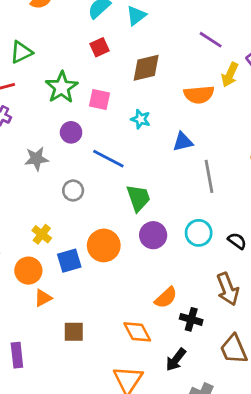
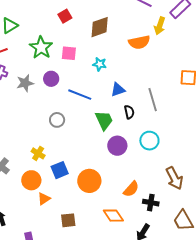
blue triangle: (183, 142) -> (118, 90), moved
gray star: (36, 159) -> (25, 83), moved
black semicircle: (237, 241) -> (129, 112), moved, turned 48
orange circle: (104, 245) -> (89, 181), moved

